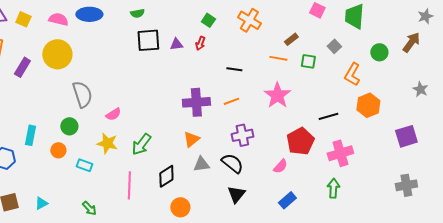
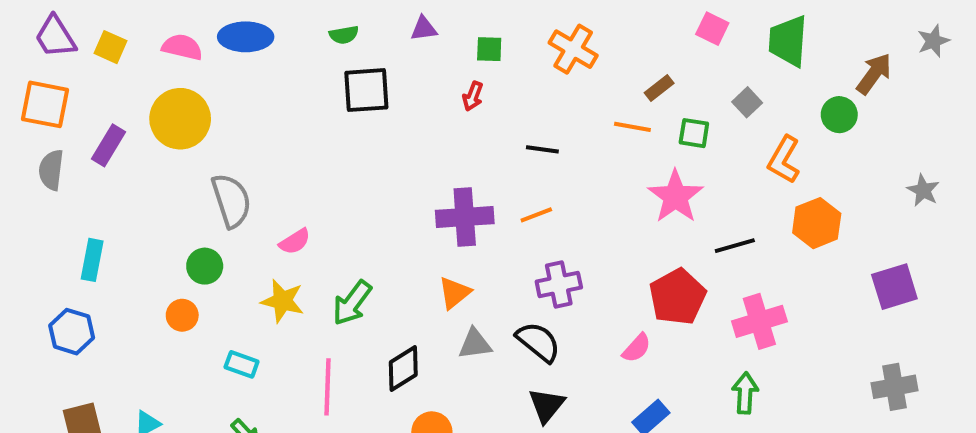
green square: (208, 20) -> (489, 49), turned -32
brown arrow: (411, 42) -> (874, 74), moved
purple triangle: (176, 44) -> (424, 29), moved
pink star: (277, 95) -> (675, 197), moved
cyan rectangle: (30, 135) -> (92, 260), moved
cyan rectangle: (84, 165) -> (242, 364), moved

